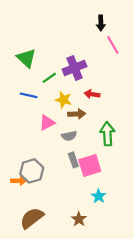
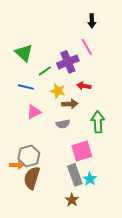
pink line: (113, 45) -> (87, 47), moved
pink triangle: (47, 123) -> (34, 112), moved
gray rectangle: (73, 160) -> (75, 175), moved, size x1.5
brown semicircle: (32, 218) -> (32, 178), moved, turned -35

